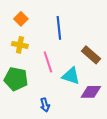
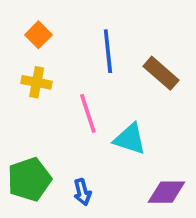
brown rectangle: (91, 55) -> (161, 73), moved
green pentagon: (16, 79) -> (29, 179), moved, turned -30
purple diamond: (91, 92) -> (166, 192), moved

